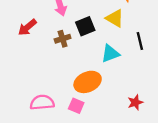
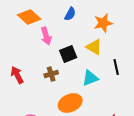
red arrow: (27, 27) -> (17, 75), moved, turned 102
brown cross: (63, 39) -> (51, 74), moved

